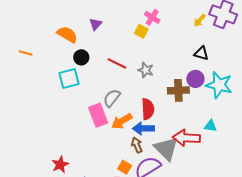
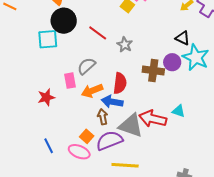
black circle: (81, 57) -> (64, 21), size x1.6
cyan star: (219, 85) -> (196, 57), moved
pink rectangle: (98, 115) -> (70, 81), size x0.7
gray triangle: (166, 149) -> (131, 126), turned -36
red star: (60, 165) -> (46, 97), moved

